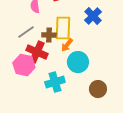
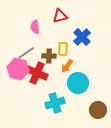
blue cross: (93, 16) -> (82, 37), moved
yellow rectangle: (63, 28) -> (63, 49), size x0.6
pink hexagon: (24, 65) -> (18, 69), moved

